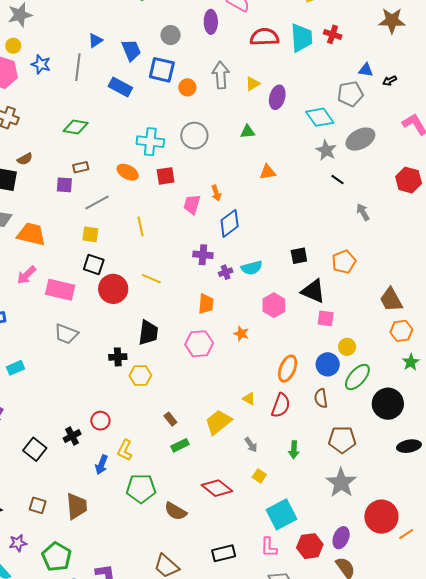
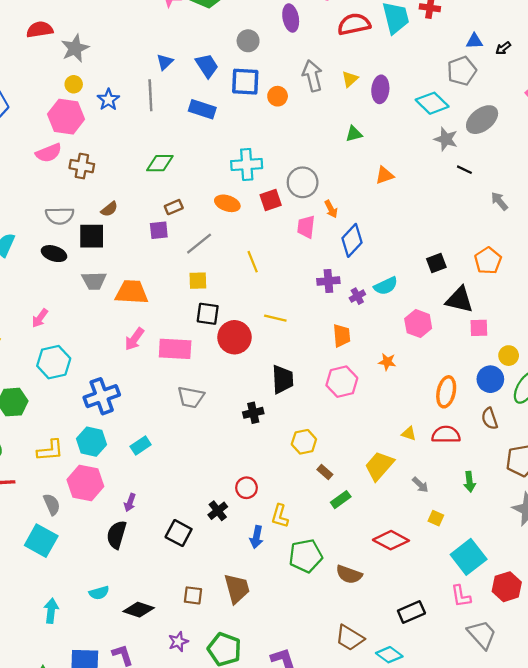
blue star: (41, 64) -> (108, 100), turned 30
gray circle: (194, 136) -> (303, 182), moved
yellow hexagon: (140, 375) -> (304, 442), moved
red semicircle: (281, 405) -> (446, 435), turned -100

